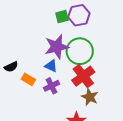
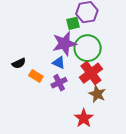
green square: (62, 17) -> (73, 23), moved

